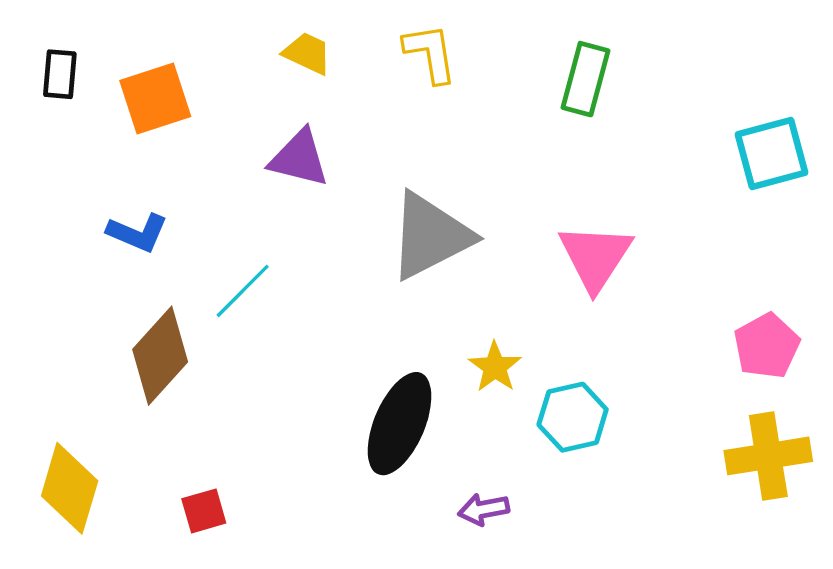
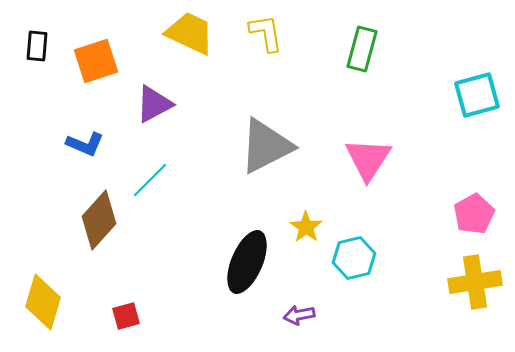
yellow trapezoid: (307, 53) -> (190, 33), size x1.6
purple triangle: (299, 158) -> (154, 104), moved, turned -42

